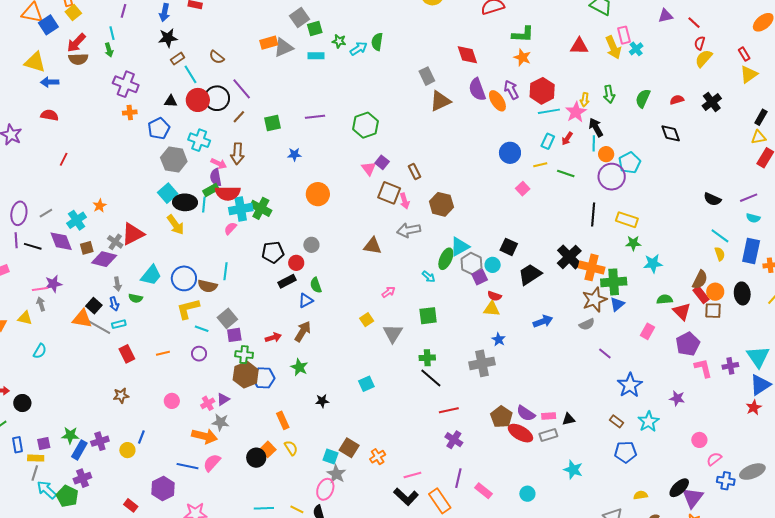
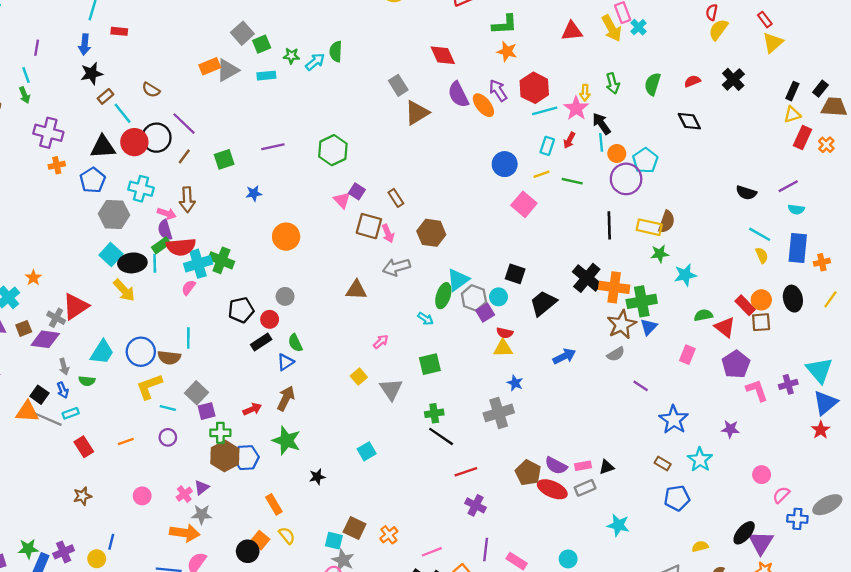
black triangle: (171, 101) -> (103, 147), size x1.6
pink square: (523, 189) -> (524, 204), size x1.5
brown semicircle: (700, 280) -> (667, 222), moved
green star: (299, 367) -> (286, 441), size x1.4

